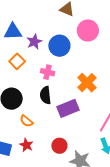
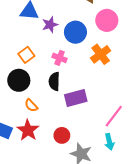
orange square: (17, 61) -> (26, 55), moved
orange cross: (87, 83) -> (101, 54), moved
red star: (26, 145) -> (28, 130), size x1.5

